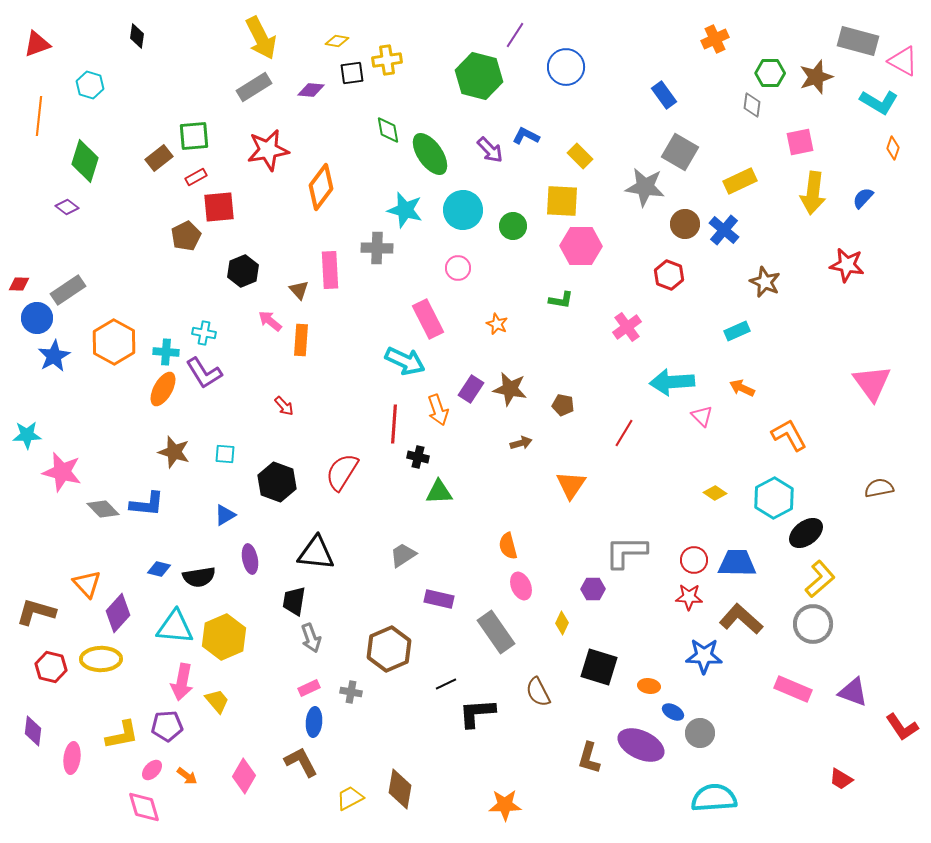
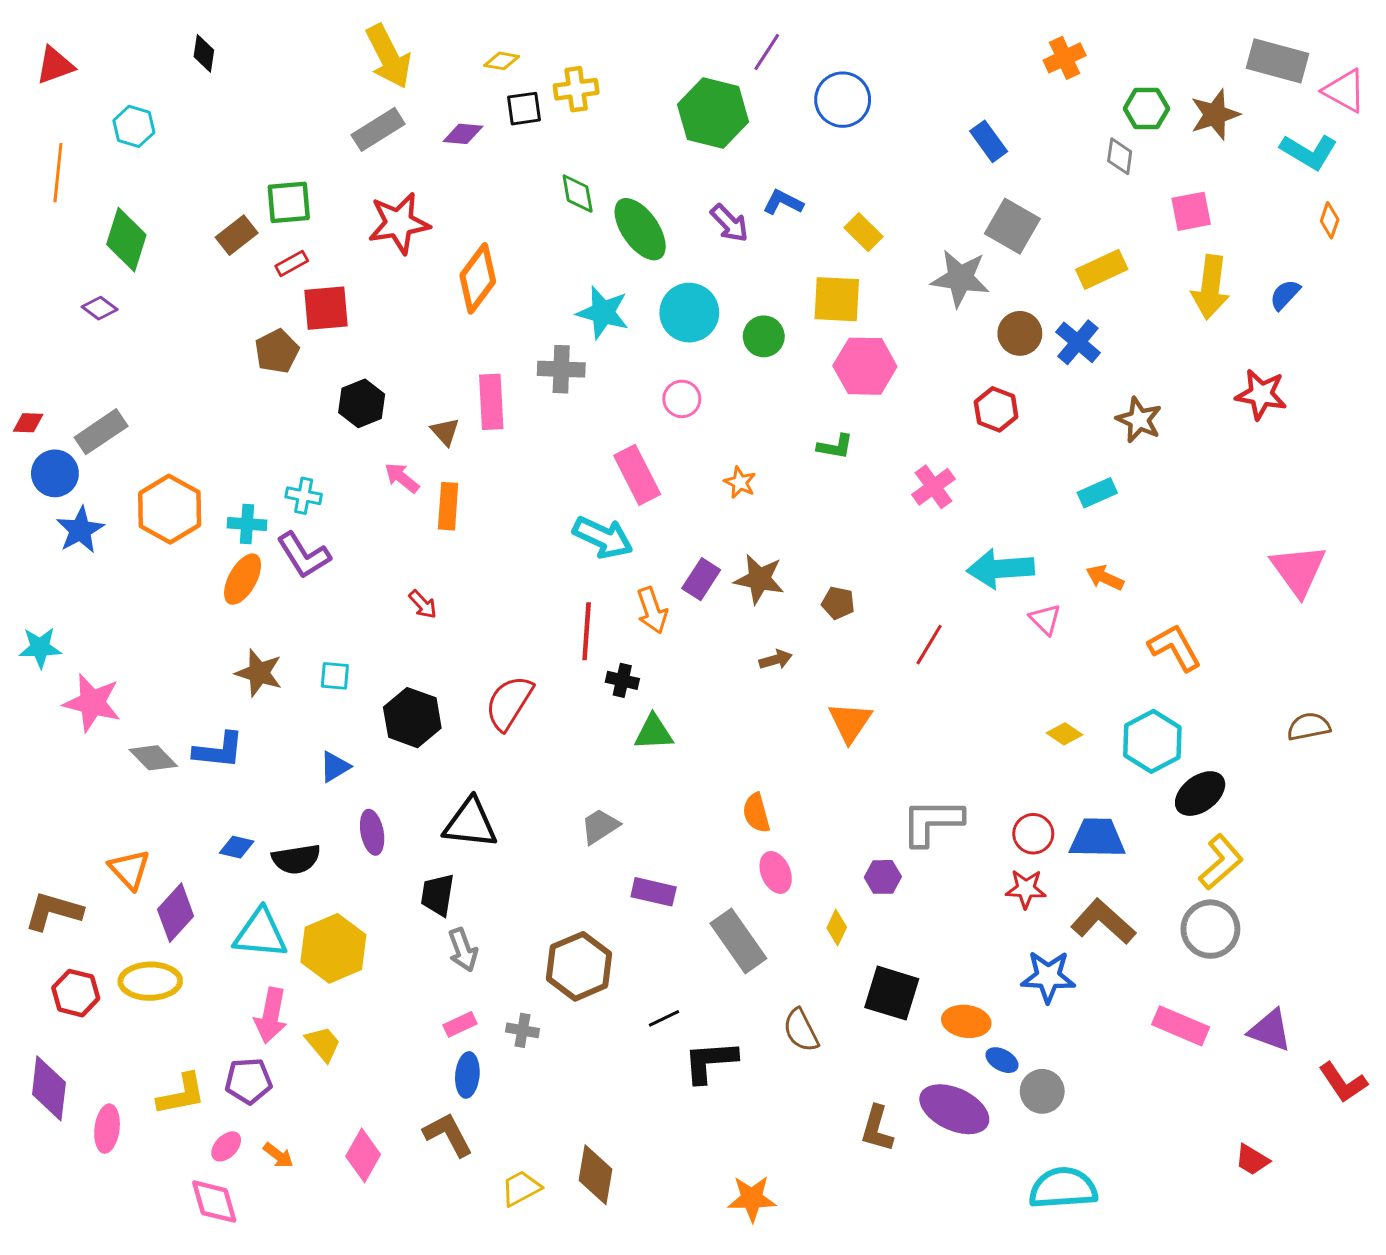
orange ellipse: (649, 686) -> (966, 1021), size x1.4
purple diamond: (33, 731) -> (49, 1088), size x1.4

